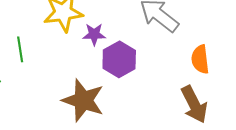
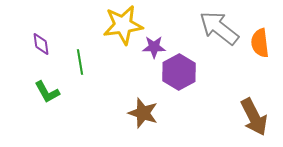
orange semicircle: (200, 59) -> (260, 43), moved
brown star: (83, 100) -> (143, 113), size x0.7

